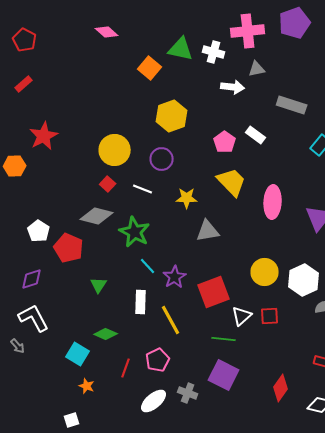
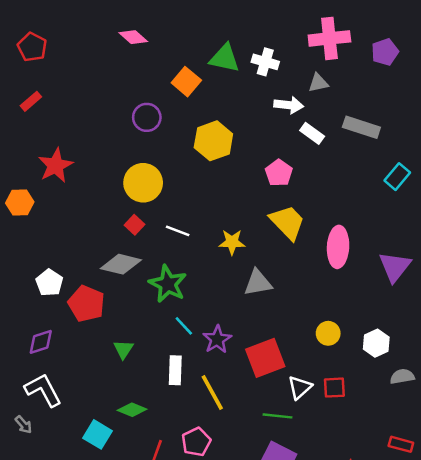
purple pentagon: (295, 23) -> (385, 52), moved, size x0.7
pink cross: (248, 31) -> (329, 38), moved
white rectangle: (256, 135) -> (312, 133), moved
purple circle: (162, 159) -> (147, 117), moved
yellow circle: (265, 272) -> (328, 333), size x0.7
white hexagon: (304, 280) -> (376, 343), size x0.7

